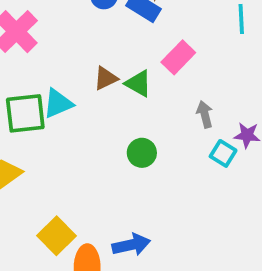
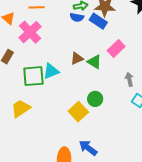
yellow square: (56, 236) -> (78, 112), moved
blue arrow: (131, 245) -> (88, 148), turned -132

